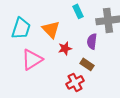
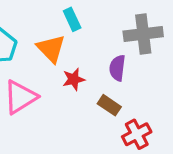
cyan rectangle: (78, 11) -> (72, 19), moved
red cross: (75, 82) -> (137, 134), moved

